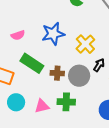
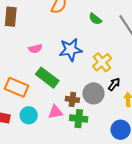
brown cross: (57, 73) -> (72, 99), moved
pink triangle: (42, 106) -> (55, 112), moved

